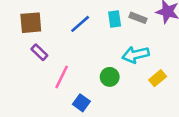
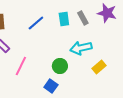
gray rectangle: (138, 18) -> (83, 18), turned 40
blue square: (81, 103) -> (51, 86), moved

